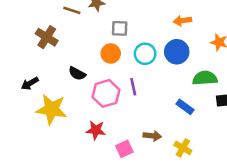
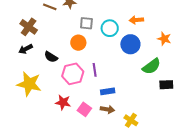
cyan circle: (145, 54) -> (110, 28), moved
green semicircle: (205, 78) -> (151, 66), turned 144
black arrow: (30, 84) -> (26, 49), moved
blue rectangle: (185, 107) -> (108, 91), moved, turned -48
pink square: (124, 149) -> (84, 109), moved, turned -32

